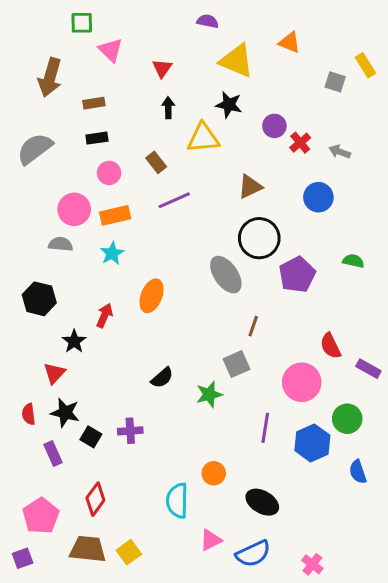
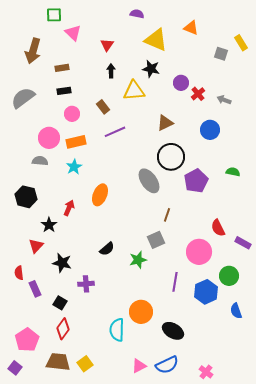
black star: (65, 413) -> (62, 263), moved
black square: (91, 437) -> (60, 303), moved
purple rectangle: (53, 454) -> (35, 289), moved
orange circle: (214, 473) -> (141, 312), size x1.5
pink triangle: (211, 540) -> (139, 366), moved
purple square: (23, 558) -> (15, 368), turned -32

